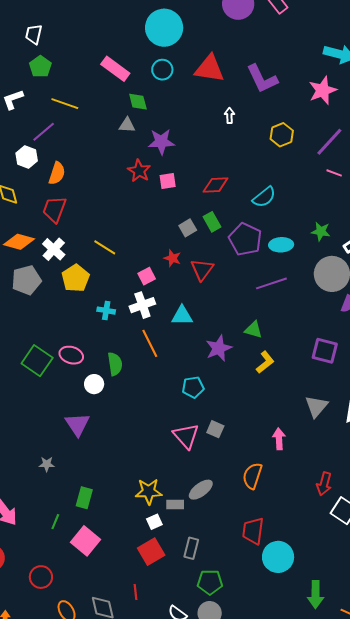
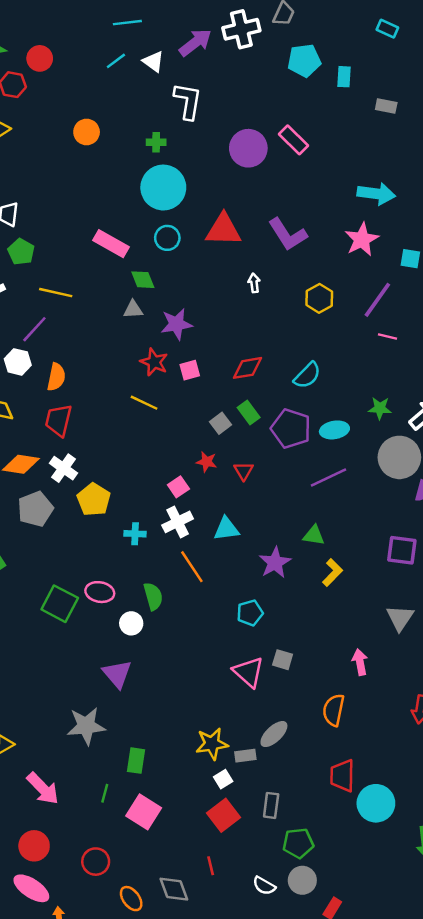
yellow line: (105, 247) -> (144, 403), moved
red triangle: (202, 269) -> (244, 471), size x0.7
gray star: (47, 464) -> (86, 726), size x2.0

